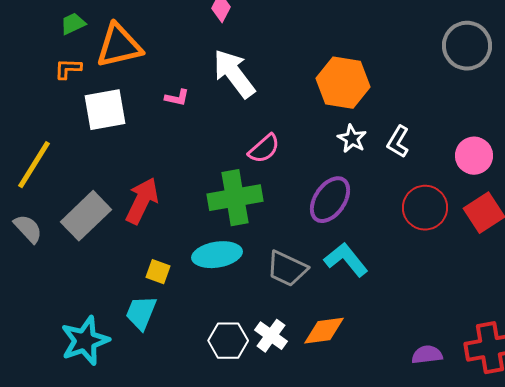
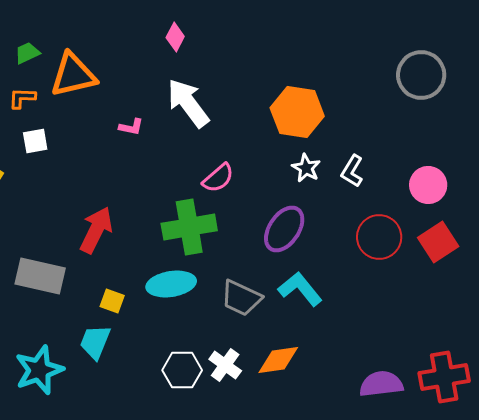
white square: (105, 110) -> (35, 141), moved, size x0.6
gray rectangle: (86, 216) -> (40, 276), moved, turned 57
purple semicircle: (427, 355) -> (381, 384), size x1.4

